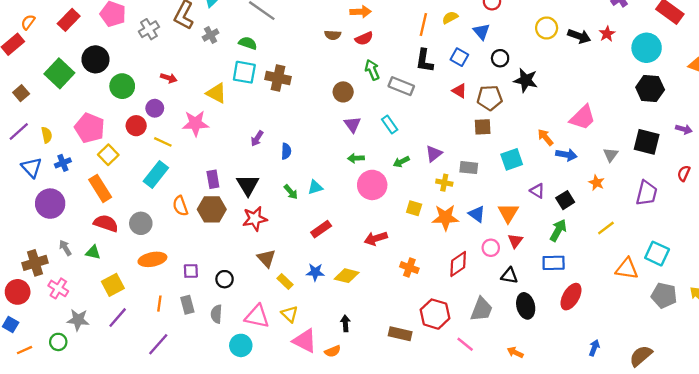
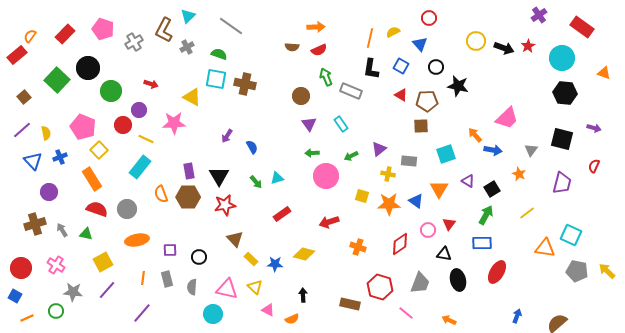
blue semicircle: (286, 151) -> (252, 147), turned -32
purple circle: (50, 204) -> (49, 192), size x0.7
orange triangle: (508, 213) -> (439, 189), moved
brown cross: (35, 263) -> (35, 224), moved
blue star: (315, 272) -> (275, 264), moved
pink triangle: (305, 341) -> (268, 310), size x0.6

